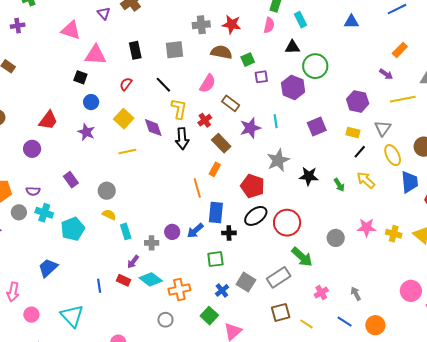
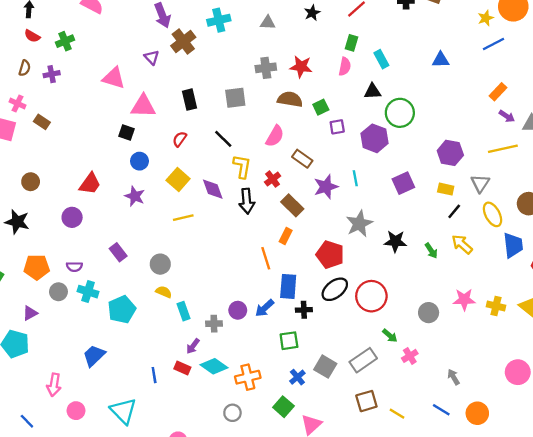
purple arrow: (386, 74) -> (507, 116), moved
green arrow: (302, 257) -> (390, 336), size x0.6
pink cross: (321, 293) -> (410, 356), moved

